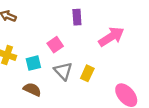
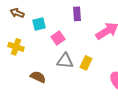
cyan square: (33, 63) -> (39, 24), moved
gray triangle: (63, 71) -> (65, 61), turned -42

